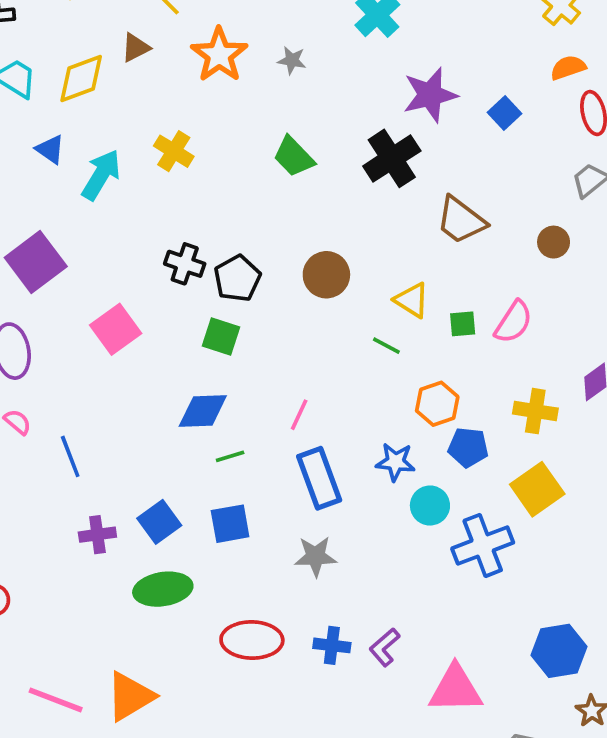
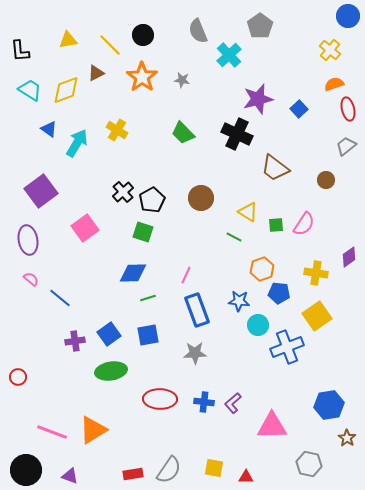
black cross: (392, 158) -> (237, 134), turned -32
black cross: (185, 264) -> (123, 192), turned 30
blue line: (70, 456) -> (60, 298), turned -30

